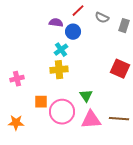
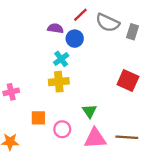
gray semicircle: (102, 18) -> (108, 23), size x1.5
pink circle: (62, 112) -> (62, 129), size x0.6

